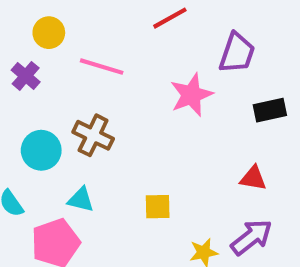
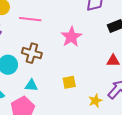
pink star: (191, 95) -> (71, 37), moved

